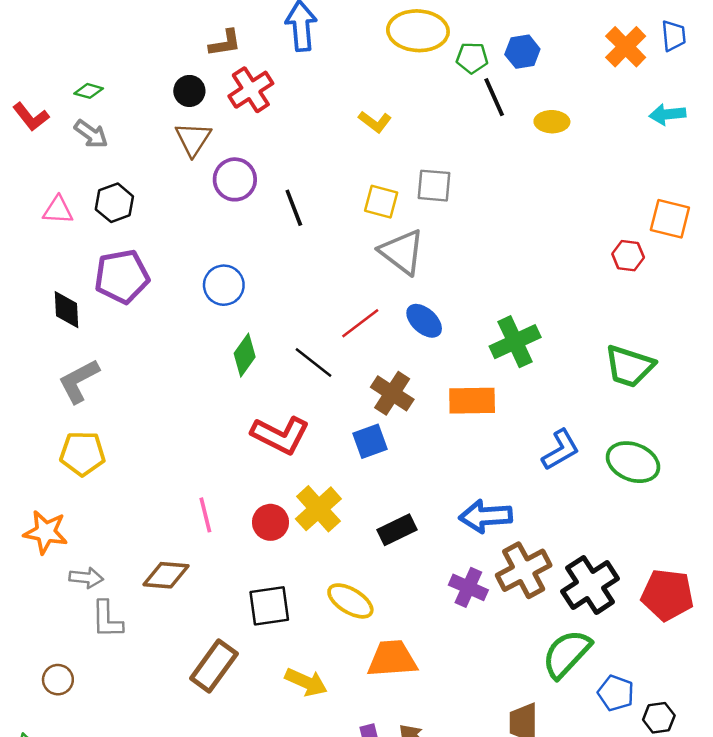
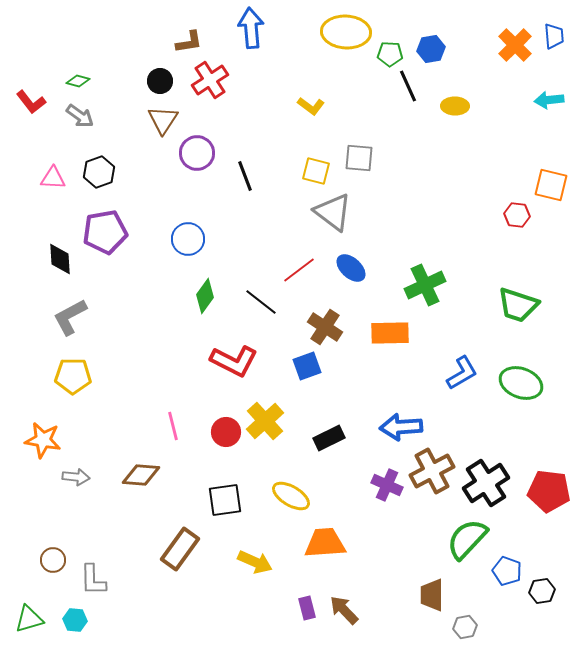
gray L-shape: (107, 619) -> (93, 580), moved

